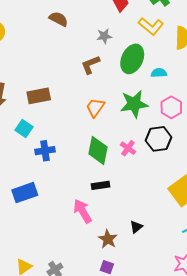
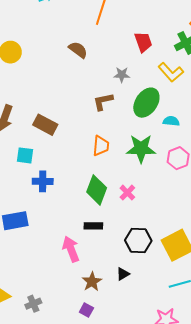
brown rectangle: (39, 96) -> (45, 125), turned 30
orange trapezoid: (95, 108) -> (101, 146), turned 140
cyan square: (24, 129) -> (25, 155), turned -36
black hexagon: (159, 139) -> (138, 241), moved

